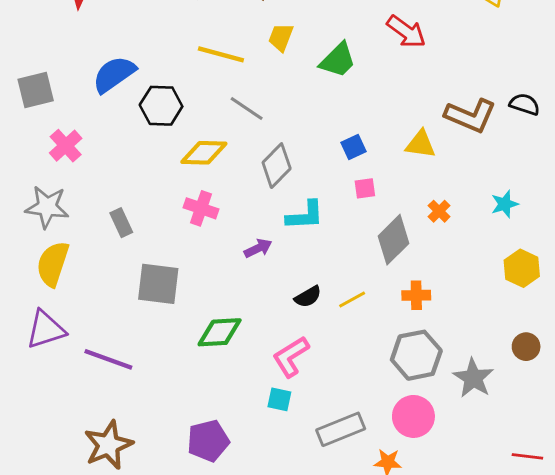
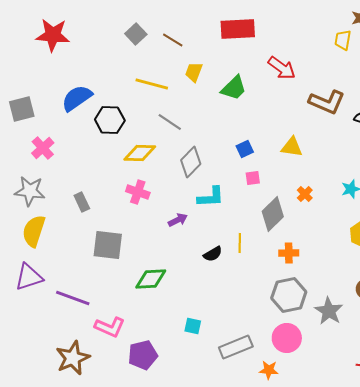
brown L-shape: (470, 116) -> (327, 102), moved
yellow line: (352, 300) -> (240, 243), moved, turned -60
pink L-shape: (291, 357) -> (110, 327), moved, turned -124

